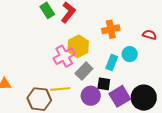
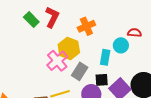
orange cross: (111, 29) -> (86, 26), moved
red semicircle: (149, 35) -> (135, 33), moved

